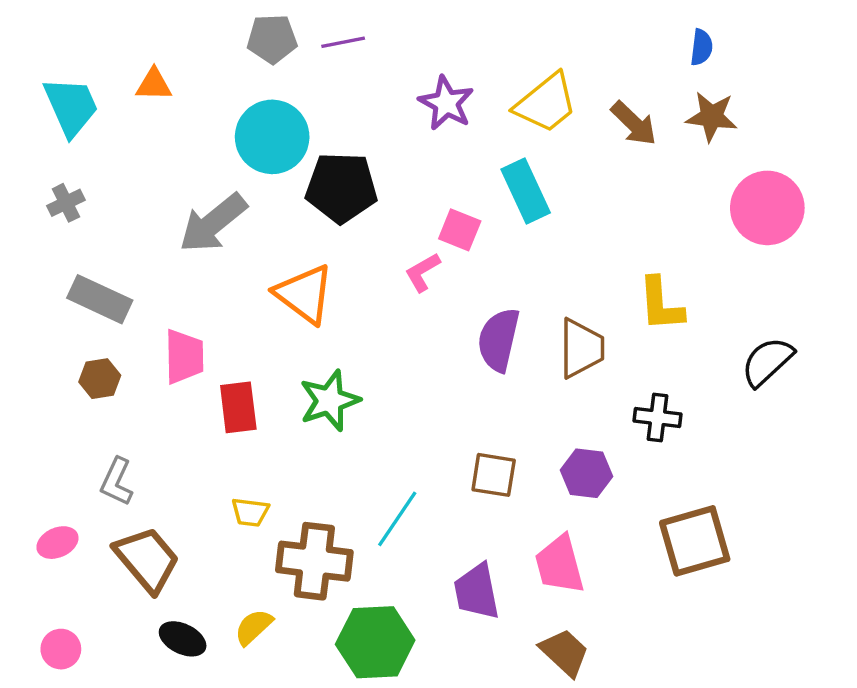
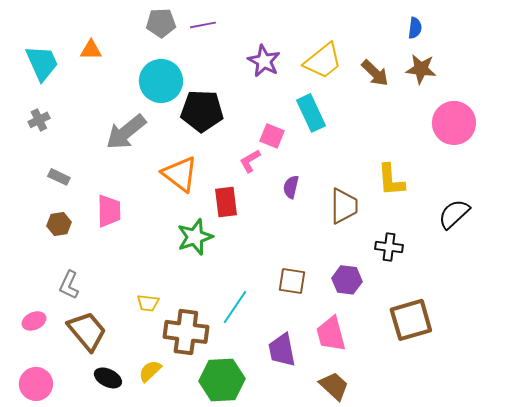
gray rectangle: (100, 299) -> (59, 177), size x0.6
purple semicircle: (499, 340) -> (291, 187), moved, size x0.6
red rectangle: (238, 407) -> (226, 202), moved
pink circle: (61, 649) -> (36, 384), size x1.4

